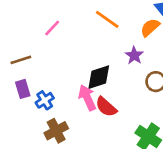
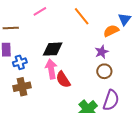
purple star: (134, 55) -> (102, 52), moved
black diamond: (99, 77) -> (53, 49), moved

